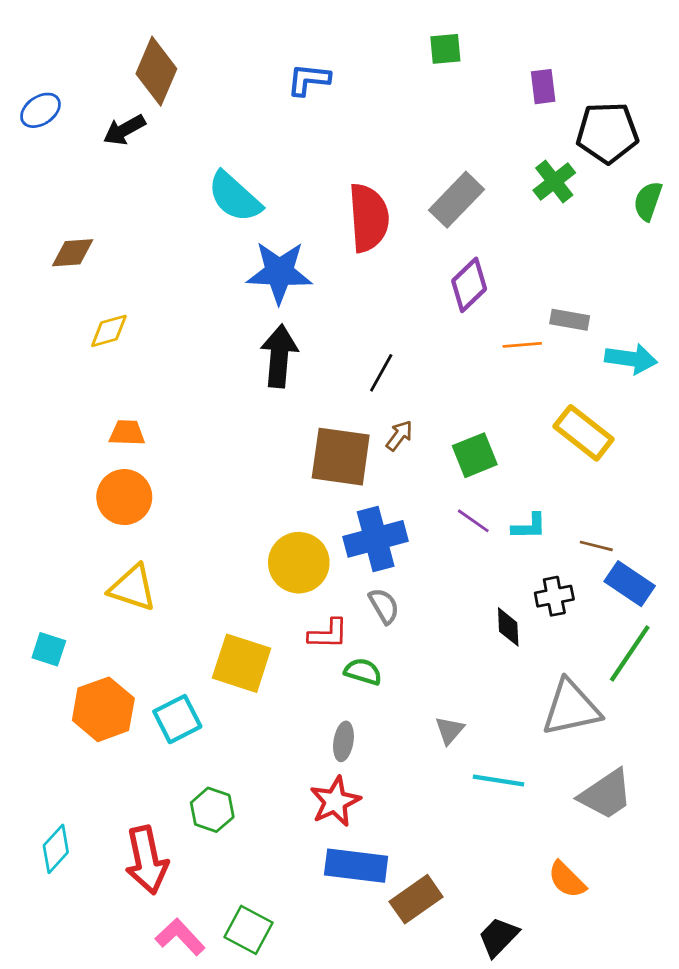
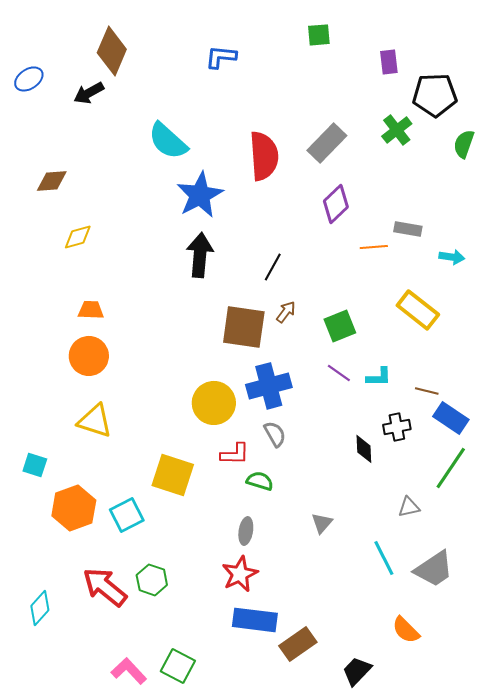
blue star: (279, 272) -> (200, 195), turned -30
cyan arrow: (631, 359) -> (452, 257), size x0.7
gray triangle: (571, 708) -> (409, 507), size x0.5
cyan line: (498, 780) -> (384, 558), moved, turned 54
red arrow: (147, 860) -> (105, 587), moved, turned 141

